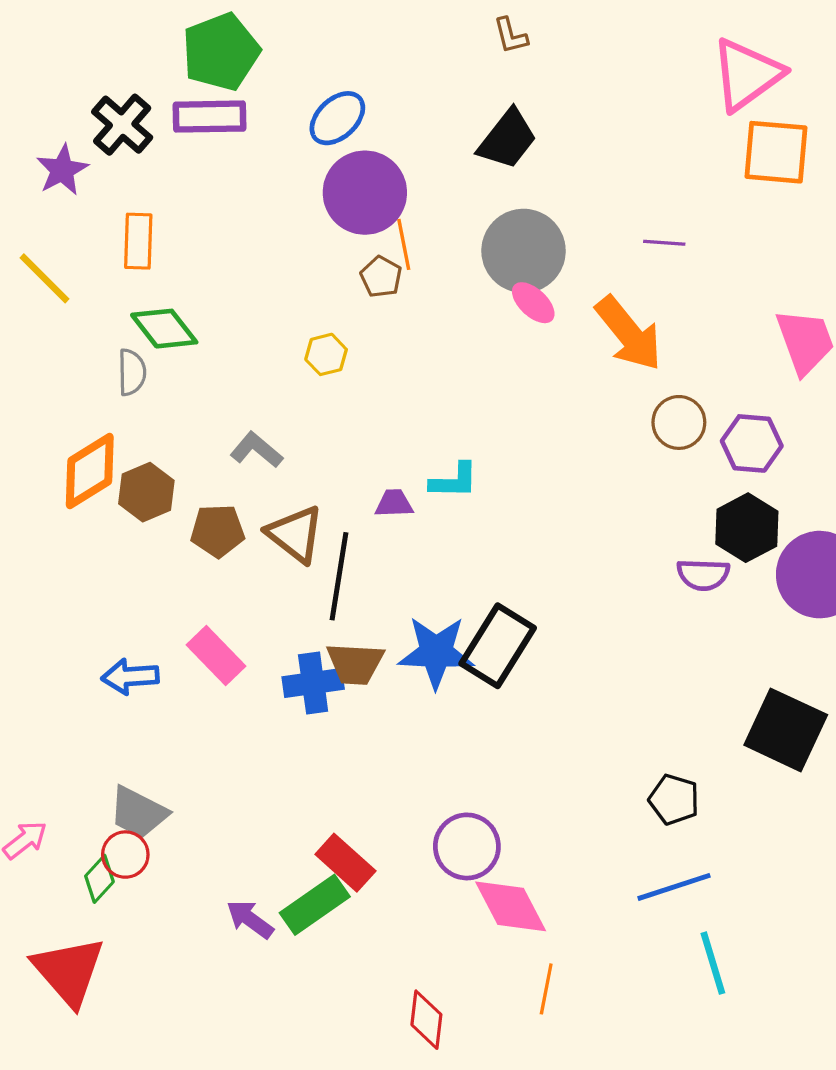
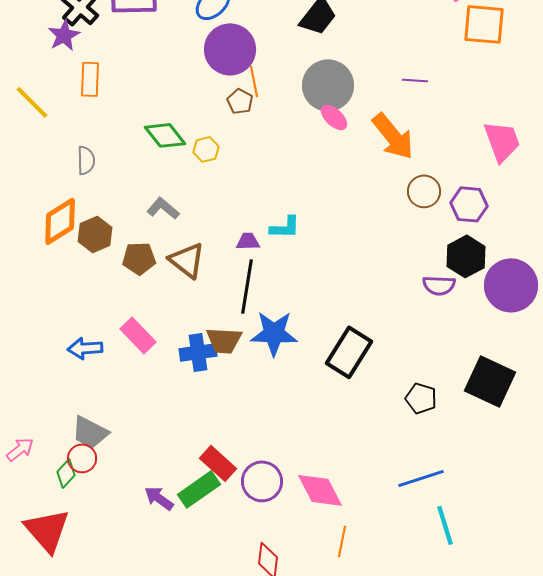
purple star: (62, 170) -> (64, 35), moved
green diamond: (164, 329) -> (165, 135), moved
black line: (339, 576) -> (247, 286), moved
black rectangle: (498, 646) -> (349, 352), moved
black pentagon: (674, 800) -> (421, 398), moved
purple circle: (467, 846) -> (262, 481), moved

